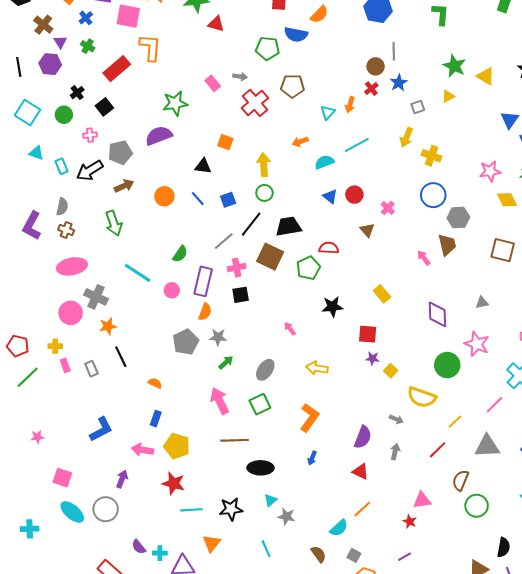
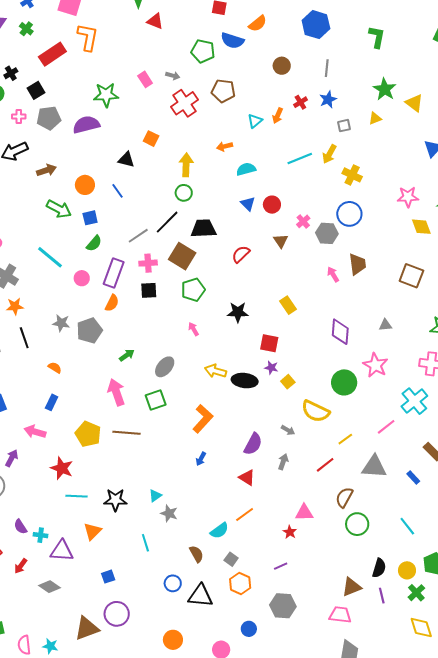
brown circle: (376, 66) -> (282, 66), moved
cyan line: (357, 145) -> (300, 159), moved
gray pentagon: (120, 153) -> (49, 118), moved
blue square: (228, 200) -> (90, 218), moved
gray hexagon: (458, 218) -> (327, 233), moved
green arrow: (114, 223) -> (59, 209), moved, turned -50
red semicircle: (329, 248) -> (241, 254), turned -54
green pentagon: (308, 268) -> (193, 290), moved
gray star: (218, 337) -> (61, 323), moved
yellow pentagon: (177, 446) -> (88, 434), moved
black ellipse: (261, 468) -> (245, 381), moved

